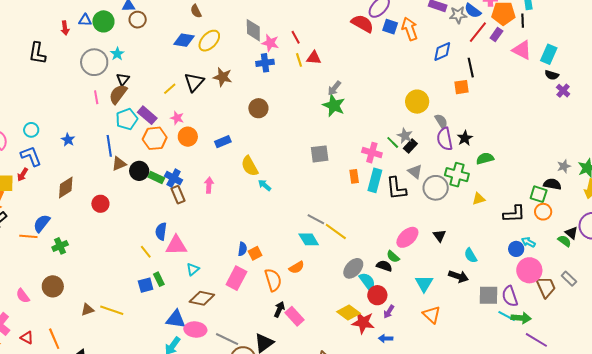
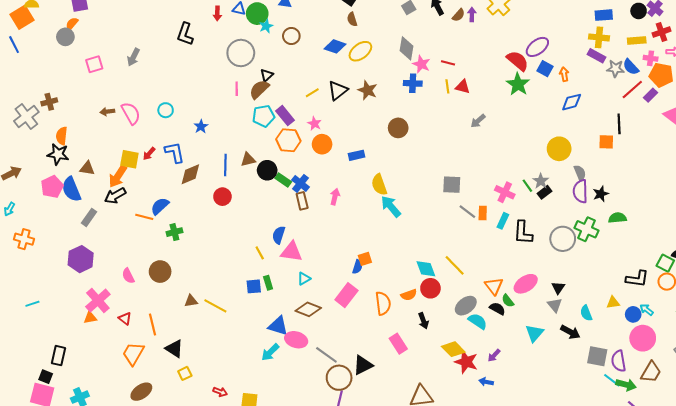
brown circle: (138, 20) -> (291, 36), moved
orange arrow: (410, 29) -> (564, 74), size x0.6
red line: (296, 37) -> (448, 63), turned -56
blue diamond: (442, 51) -> (572, 102), moved
cyan star: (117, 54) -> (266, 26), moved
green star: (334, 105) -> (518, 84), moved
blue line: (109, 146) -> (225, 165), moved
blue L-shape: (31, 156) -> (175, 152), moved
gray triangle: (415, 172) -> (555, 305), moved
cyan rectangle: (375, 180) -> (503, 221), size x0.7
cyan arrow: (264, 185) -> (391, 206), size x1.6
yellow triangle: (479, 199) -> (613, 303), moved
gray line: (316, 219) -> (467, 212), moved
orange square: (255, 253) -> (365, 259), moved
cyan semicircle: (367, 281) -> (478, 321), turned -30
brown trapezoid: (546, 287) -> (651, 372), moved, turned 45
red circle: (377, 295) -> (430, 288), moved
black arrow: (279, 309) -> (423, 321), moved, turned 126
orange triangle: (432, 315) -> (494, 286), moved

